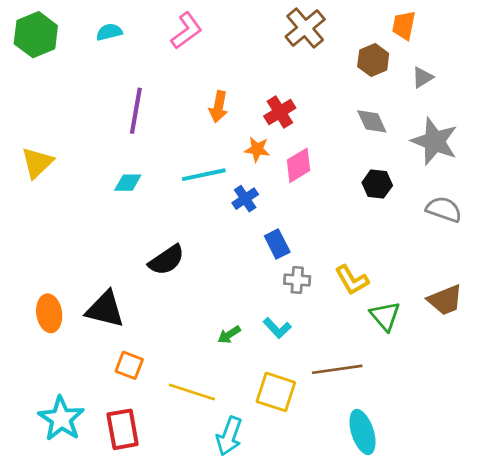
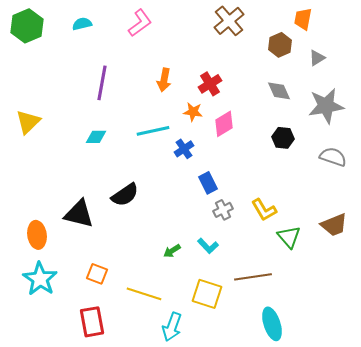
gray star: (434, 141) -> (326, 106), turned -30
gray cross: (297, 280) -> (223, 210), turned -30
black triangle: (105, 309) -> (79, 214), moved
cyan star: (61, 419) -> (40, 279), moved

